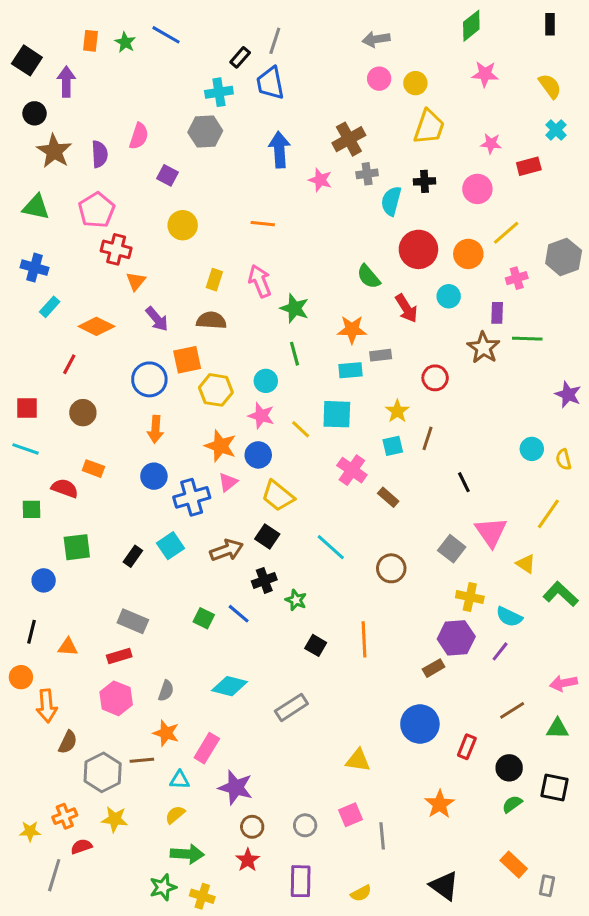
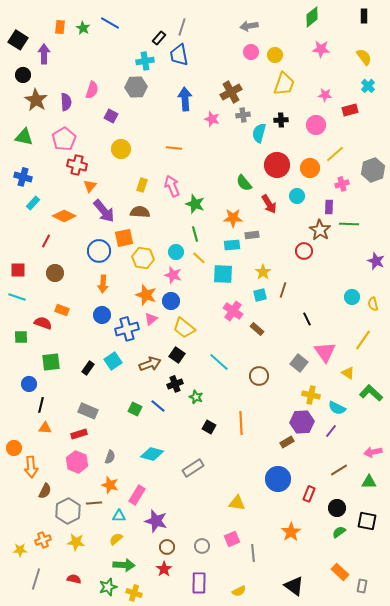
purple arrow: (157, 319) -> (104, 211), size x1.4
red circle: (435, 378) -> (304, 251), moved
yellow line: (301, 429) -> (199, 258), moved
black line: (31, 632) -> (41, 405), moved
red semicircle: (81, 846) -> (74, 579), moved, turned 32

